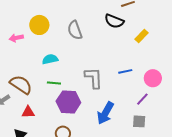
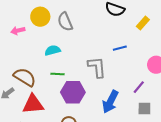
gray semicircle: (75, 30) -> (65, 22), moved
blue line: (125, 71) -> (120, 48), moved
purple line: (142, 99) -> (139, 87), moved
red triangle: (28, 112) -> (33, 104), size x1.6

